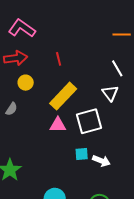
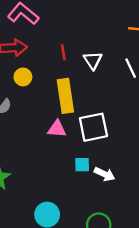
white triangle: (110, 93) -> (93, 60), moved
yellow rectangle: (63, 96) -> (65, 96), turned -56

